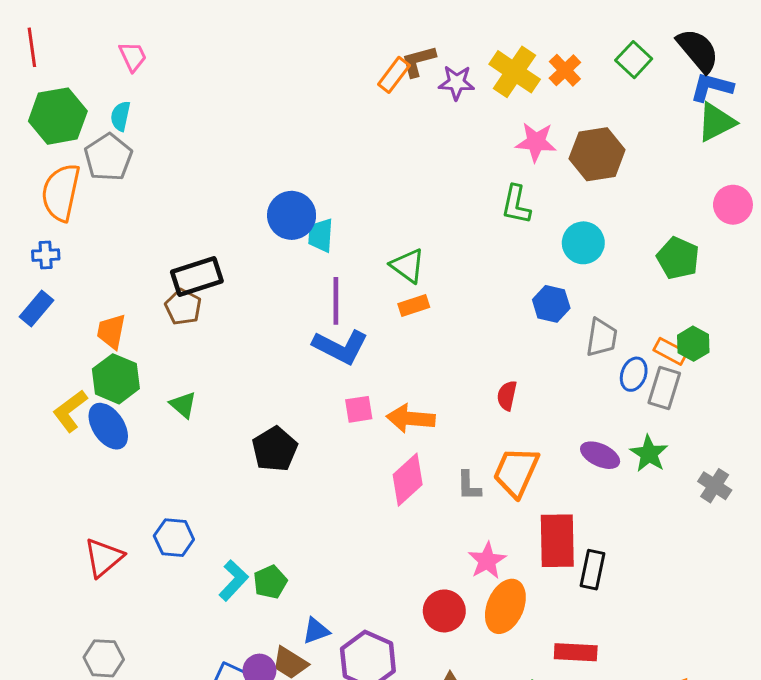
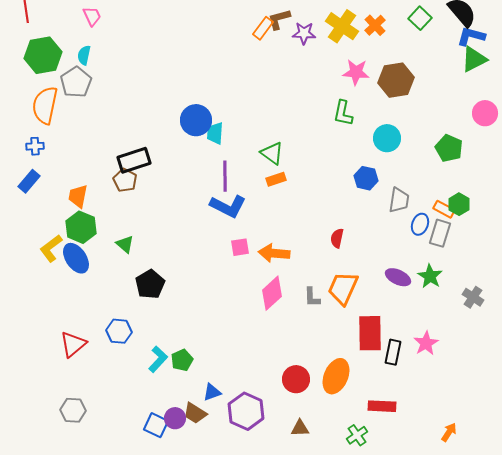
black pentagon: (275, 449) -> (150, 284), moved
pink star: (487, 561) -> (426, 343), moved

